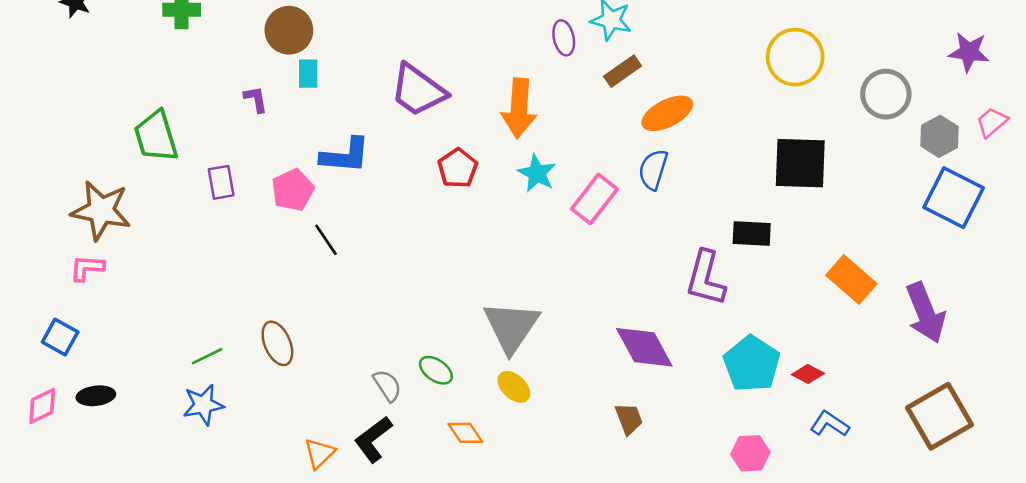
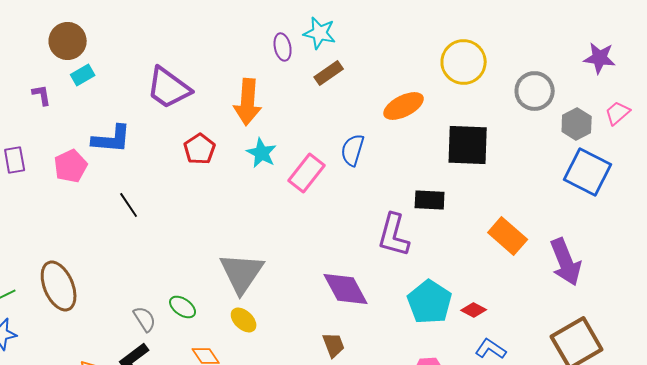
cyan rectangle: (308, 74) -> (83, 75), turned 60
orange ellipse: (667, 113) -> (404, 106), moved
black line: (326, 240) -> (129, 205), moved
brown ellipse: (277, 343) -> (59, 286), size x1.4

